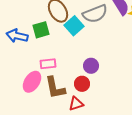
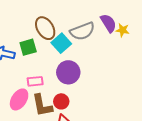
purple circle: (91, 66) -> (68, 72), moved, size x1.5
red circle: (82, 84) -> (61, 101), moved

